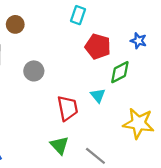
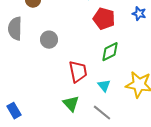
green diamond: (120, 72) -> (110, 52), moved
cyan triangle: (98, 95) -> (104, 86), moved

